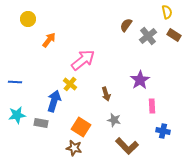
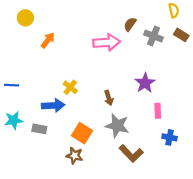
gray cross: (148, 36) -> (153, 36), turned -30
pink arrow: (83, 60) -> (107, 42), moved, turned 35
blue arrow: (54, 101) -> (53, 105), turned 70
gray star: (114, 120) -> (117, 126), size x1.6

